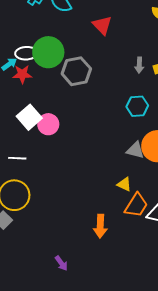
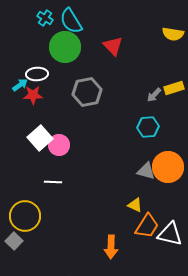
green circle: (48, 52) -> (65, 47), moved
gray arrow: (139, 65) -> (154, 95), moved, turned 42
white line: (17, 158) -> (53, 182), moved

